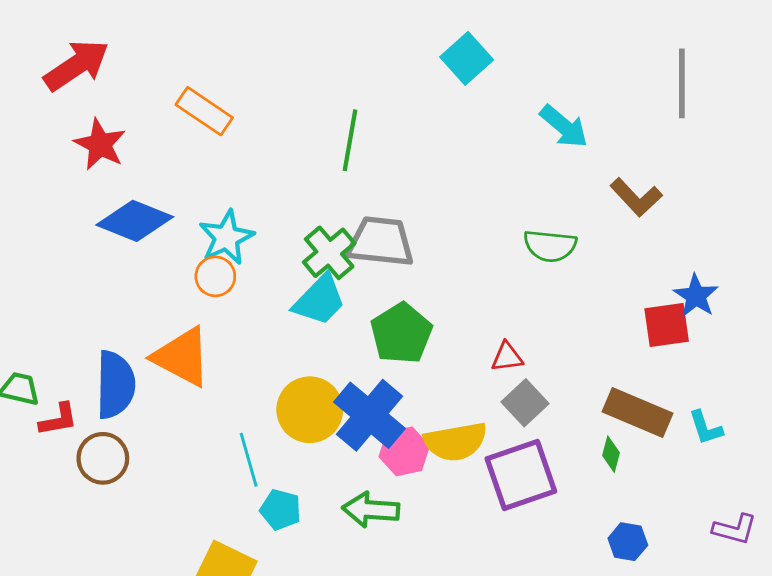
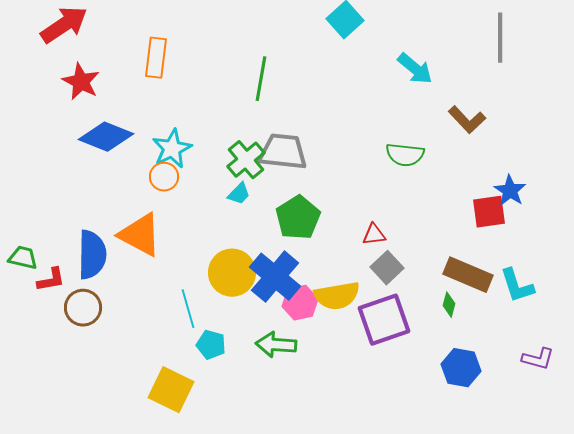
orange rectangle: (204, 111) -> (156, 58), turned 63
cyan trapezoid: (319, 300) -> (239, 194), size x0.6
cyan L-shape: (706, 428) -> (517, 286), size x1.4
blue hexagon: (628, 542) -> (461, 368), size x1.4

